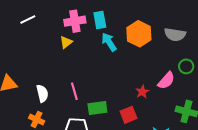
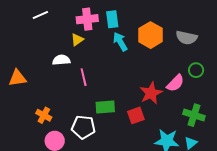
pink line: (74, 91) -> (84, 77), moved
red star: (142, 92) -> (151, 93), size x1.6
white semicircle: (42, 93) -> (61, 60), moved, turned -84

